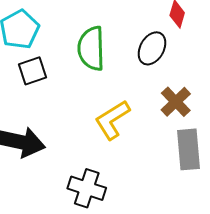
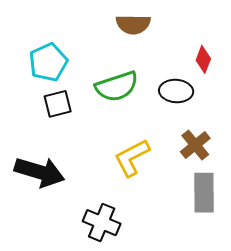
green semicircle: (91, 48) -> (117, 86), turned -111
black ellipse: (152, 48) -> (176, 91), turned 60

